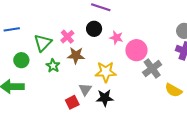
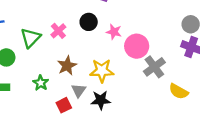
brown star: (76, 55) -> (67, 66), moved, turned -30
green star: (53, 66) -> (41, 83), moved

